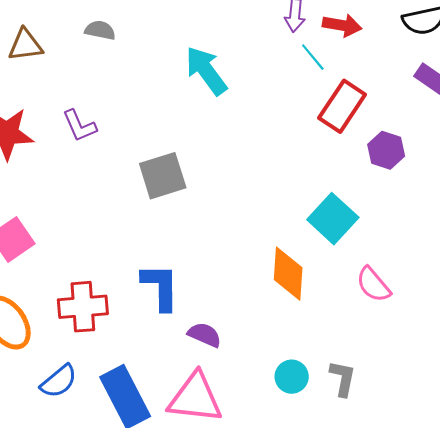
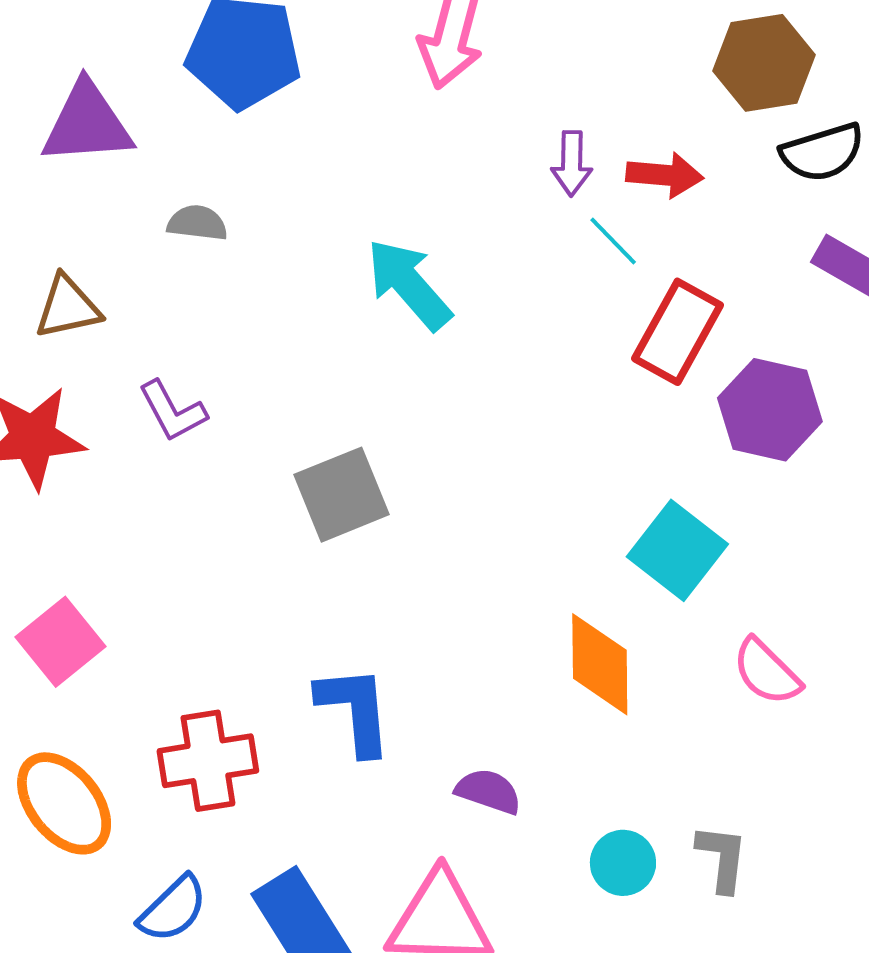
brown triangle: (25, 45) -> (68, 307), moved
purple hexagon: (386, 150) -> (770, 410), size x1.4
purple semicircle: (205, 335) -> (488, 791), moved

